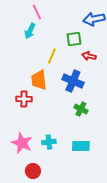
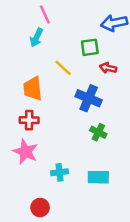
yellow line: (52, 56) -> (63, 68), turned -70
orange trapezoid: (39, 80) -> (33, 89), moved
pink star: (22, 143) -> (25, 152), moved

